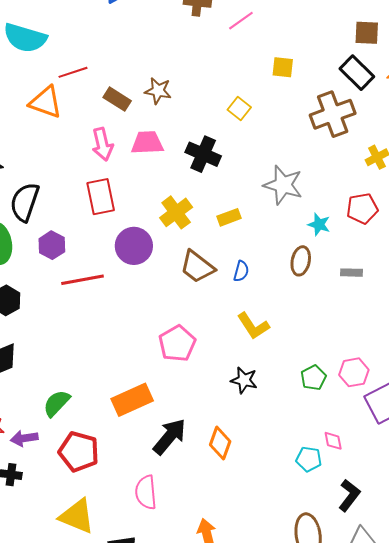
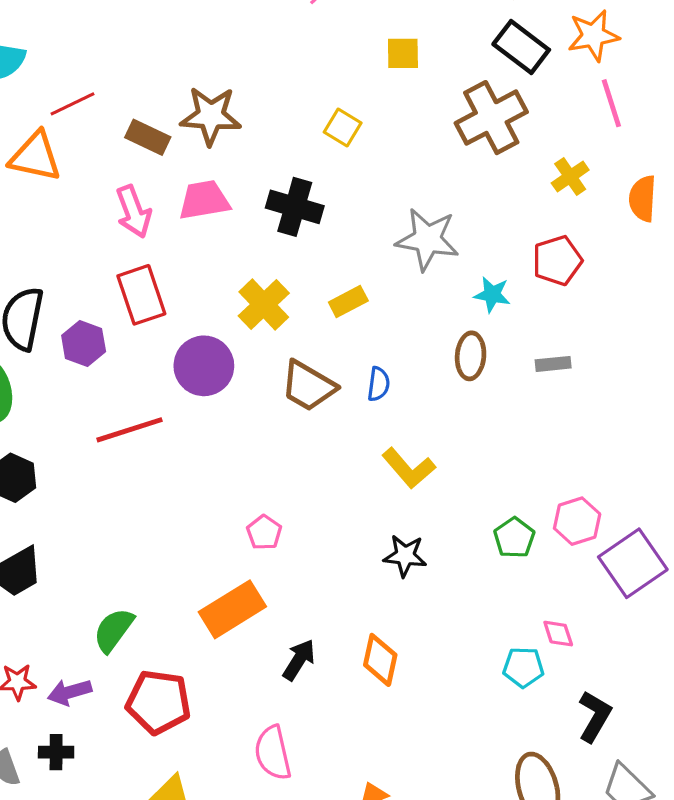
brown star: (158, 91) -> (211, 116), size x1.4
purple hexagon: (52, 245) -> (84, 343), moved
pink pentagon: (177, 343) -> (264, 532), moved, size x0.6
black arrow: (170, 437) -> (299, 660), size x0.7

